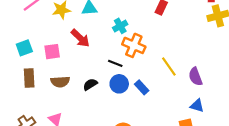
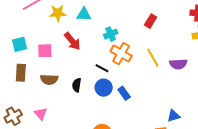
yellow line: (169, 66) -> (153, 58), moved
purple semicircle: (195, 77) -> (178, 64), moved, turned -78
black semicircle: (90, 84) -> (77, 85), turned -56
blue triangle: (197, 106) -> (174, 116), turned -40

